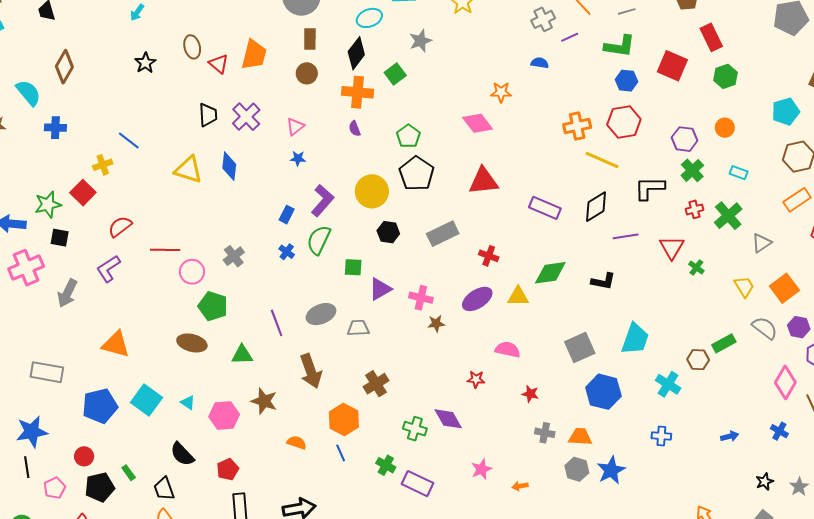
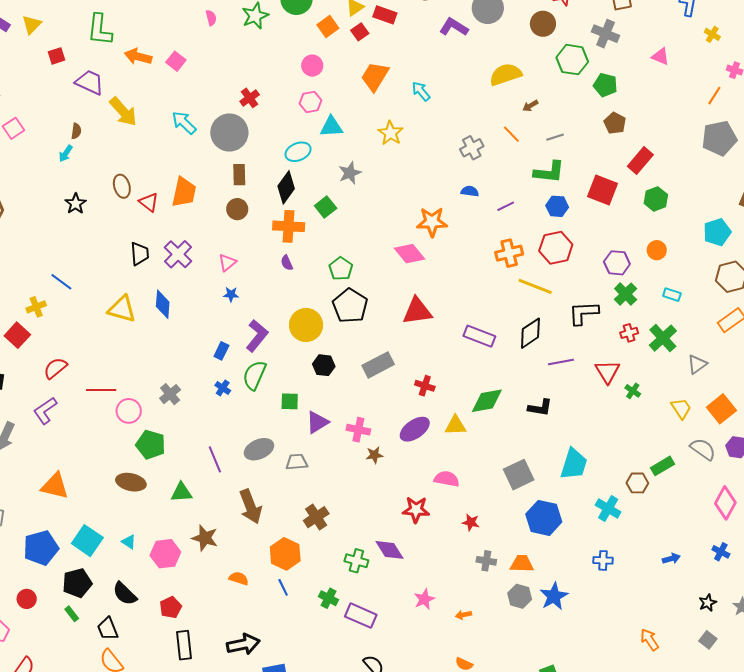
purple line: (570, 37) -> (506, 206), moved
red rectangle: (711, 37) -> (640, 160), turned 68
orange star: (501, 92) -> (432, 222), size x1.4
red star: (476, 379) -> (416, 510), size x1.5
black pentagon: (100, 487) -> (77, 583), moved

